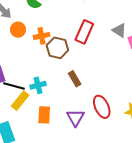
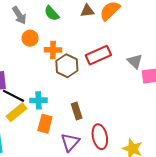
red rectangle: (84, 32) -> (98, 55), turned 30
brown rectangle: (75, 79) -> (77, 111), moved
orange rectangle: (44, 115) -> (45, 124), moved

